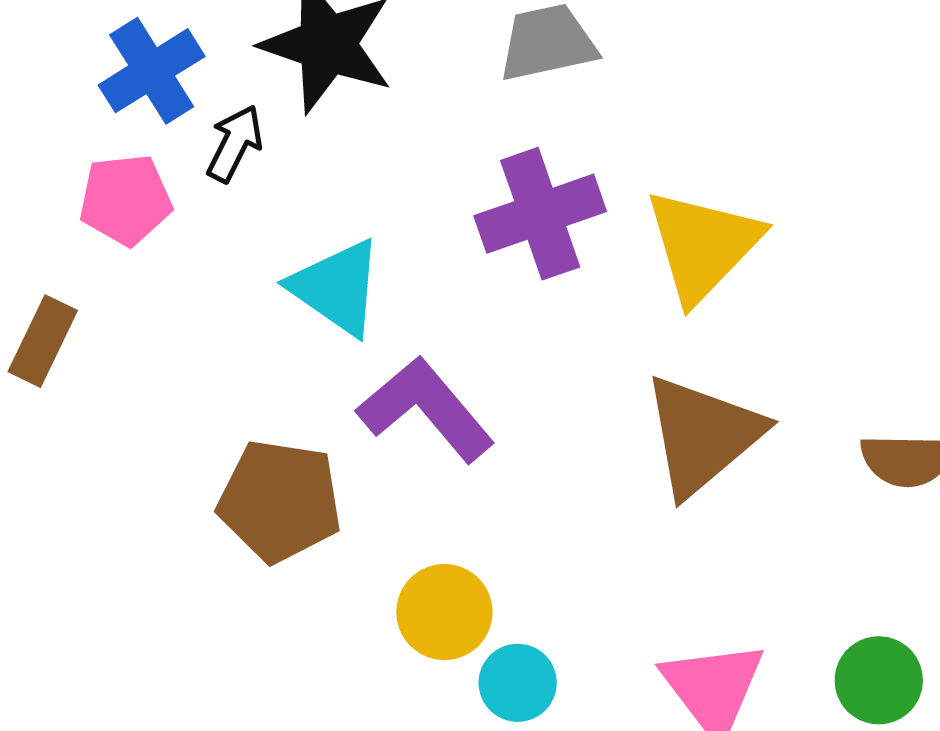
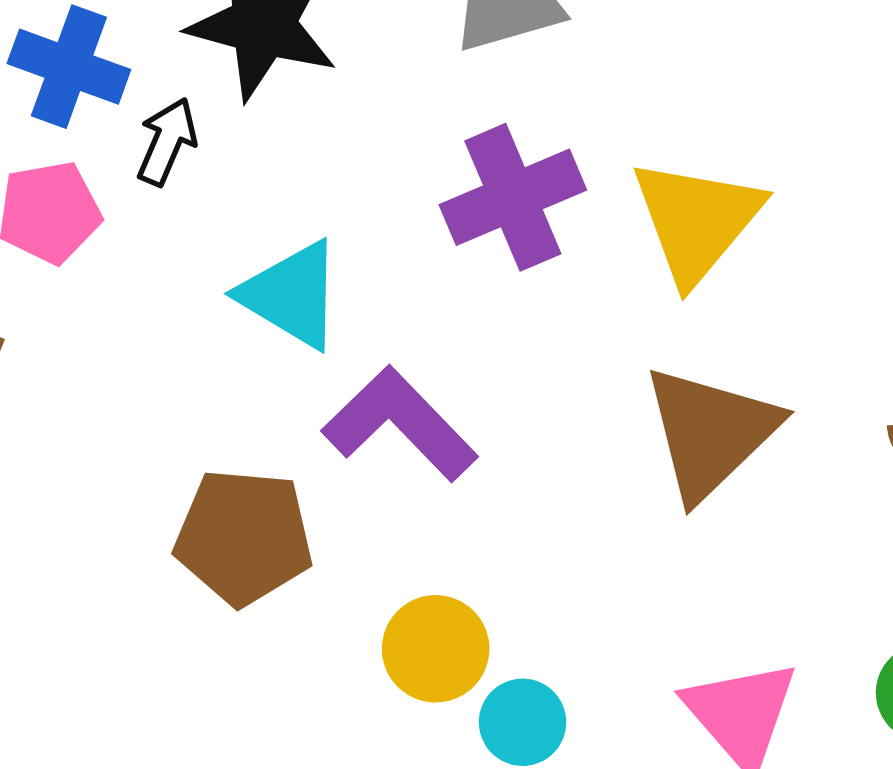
blue cross: (152, 71) -> (69, 67), turned -34

